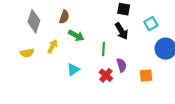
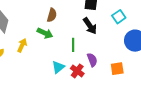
brown semicircle: (64, 17) -> (52, 15), moved
cyan triangle: (73, 69) -> (58, 67), moved

